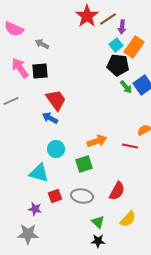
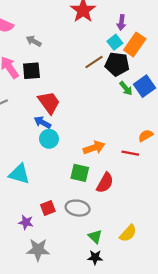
brown line: (108, 19) -> (94, 62), moved
cyan circle: (56, 149) -> (49, 139), moved
green square: (84, 164) -> (80, 173), turned 30
cyan triangle: (39, 173) -> (19, 174), moved
red semicircle: (117, 191) -> (105, 183), moved
gray star: (28, 234) -> (38, 250), moved

